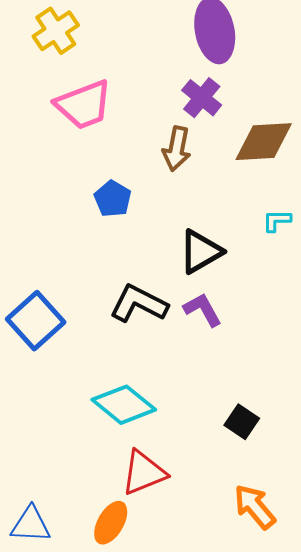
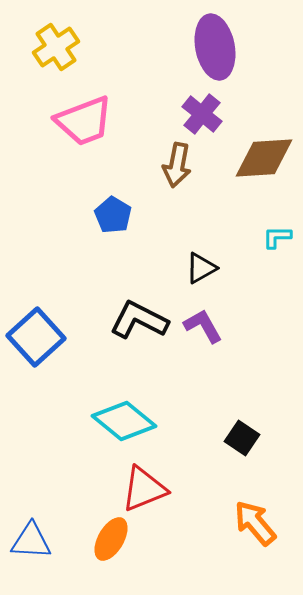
black triangle: (201, 252) -> (201, 268), size x0.7

